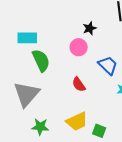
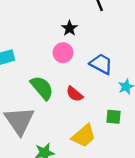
green semicircle: (41, 60) -> (42, 88), moved
green square: (99, 131) -> (113, 117), moved

